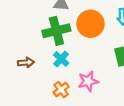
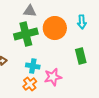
cyan cross: (61, 59) -> (33, 66), moved, turned -32

